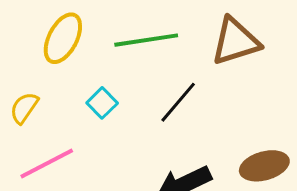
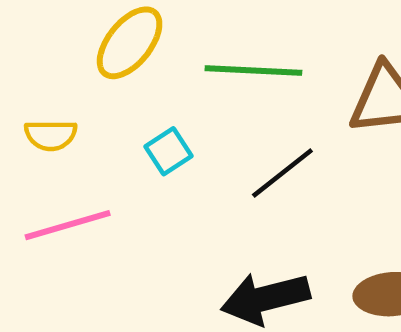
yellow semicircle: (24, 108) -> (51, 135), turned -136

